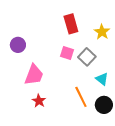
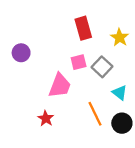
pink square: (67, 53) -> (79, 62), turned -32
pink trapezoid: (34, 75) -> (60, 86), moved

